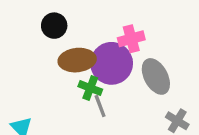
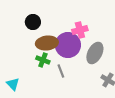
gray ellipse: (156, 76) -> (95, 53), turned 55
green cross: (90, 88) -> (43, 60), moved

